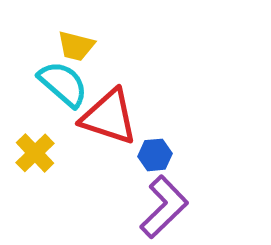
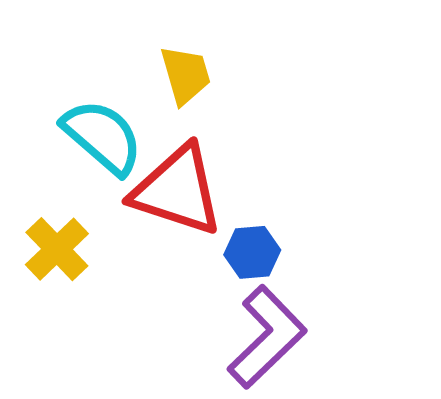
yellow trapezoid: (76, 46) -> (185, 75), moved, turned -120

